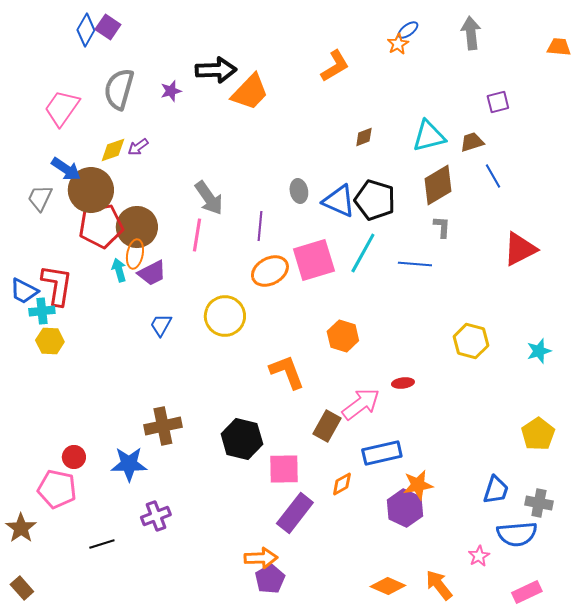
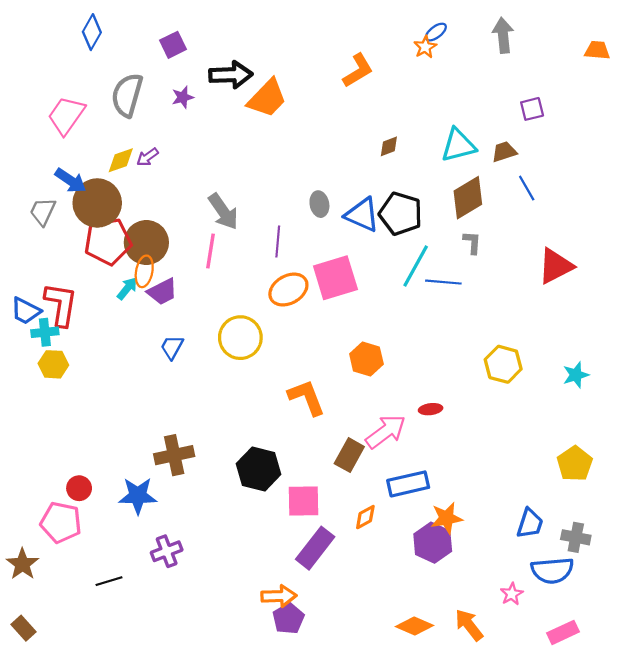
purple square: (108, 27) -> (173, 45), moved, turned 30
cyan line: (363, 253) -> (416, 266), moved
cyan arrow: (119, 270) -> (127, 288), turned 55

